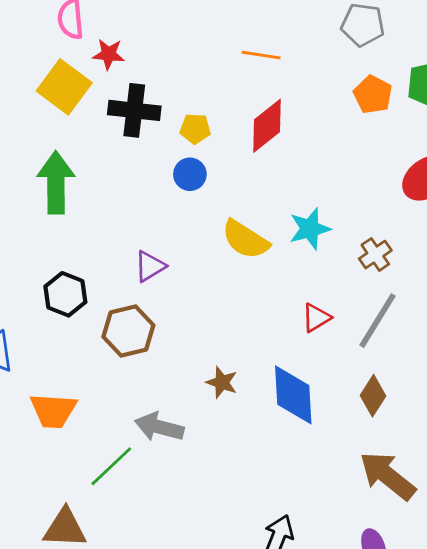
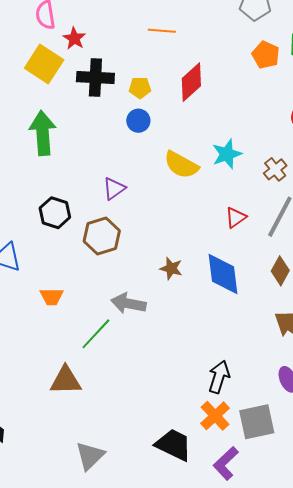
red star: (109, 54) -> (74, 38), turned 30
orange line: (261, 55) -> (162, 31), moved
orange trapezoid: (53, 411) -> (52, 297), size x0.7

